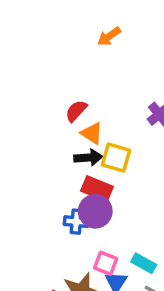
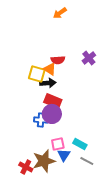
red semicircle: (76, 111) -> (58, 60), moved, turned -136
yellow square: (116, 158) -> (37, 74), moved
pink square: (106, 263) -> (58, 144), turned -32

